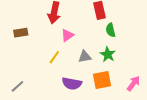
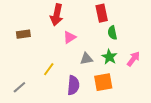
yellow line: (54, 57) -> (49, 69), moved
pink arrow: (133, 83) -> (133, 59), moved
purple semicircle: (72, 84) -> (73, 85), turned -96

